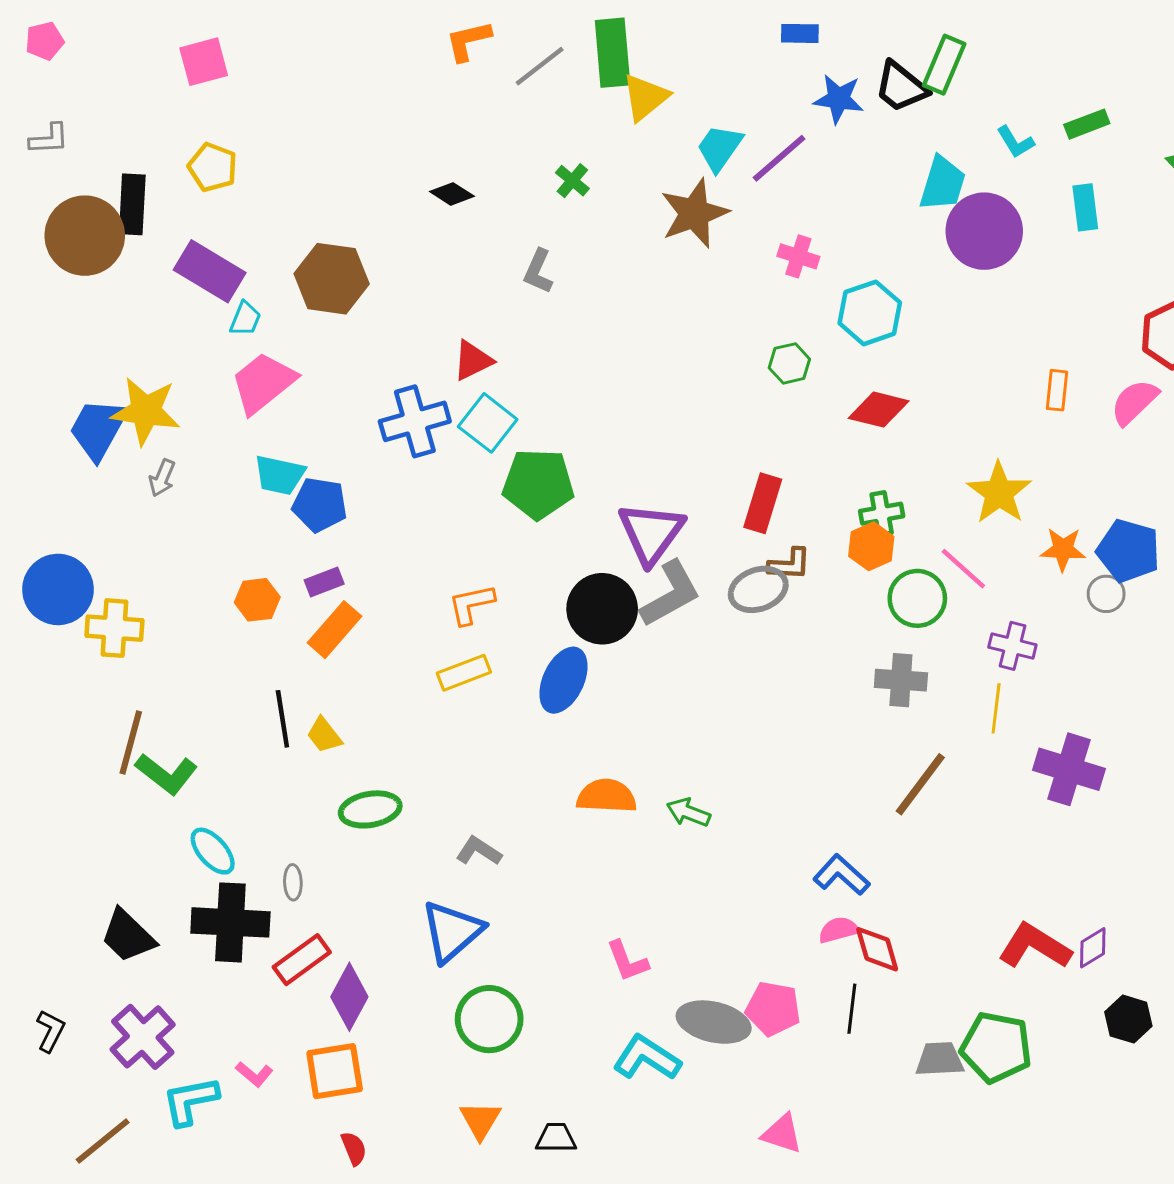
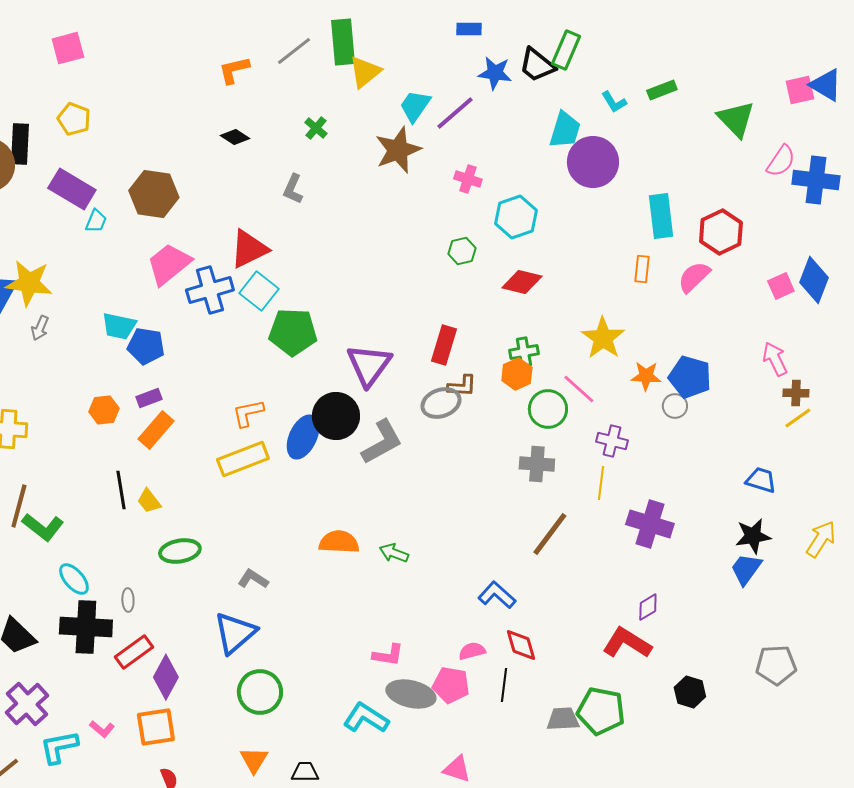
orange L-shape: (468, 41) -> (234, 70), moved
cyan rectangle: (1085, 207) -> (661, 216), moved, size x1.4
red triangle: (473, 360) -> (249, 249), size x1.4
pink trapezoid: (263, 383) -> (169, 264), moved
gray L-shape: (671, 594) -> (382, 442), moved
yellow rectangle: (464, 673) -> (243, 459), size x1.4
blue ellipse: (563, 680) -> (303, 437), moved
pink semicircle: (839, 930) -> (472, 651), moved
purple diamond: (1093, 948) -> (648, 607), moved
pink L-shape: (627, 961) -> (388, 655), moved, turned -60

